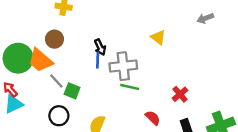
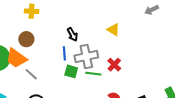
black arrow: (100, 47) -> (72, 34), moved
green square: (72, 91) -> (71, 71), moved
red cross: (180, 94) -> (114, 65), moved

